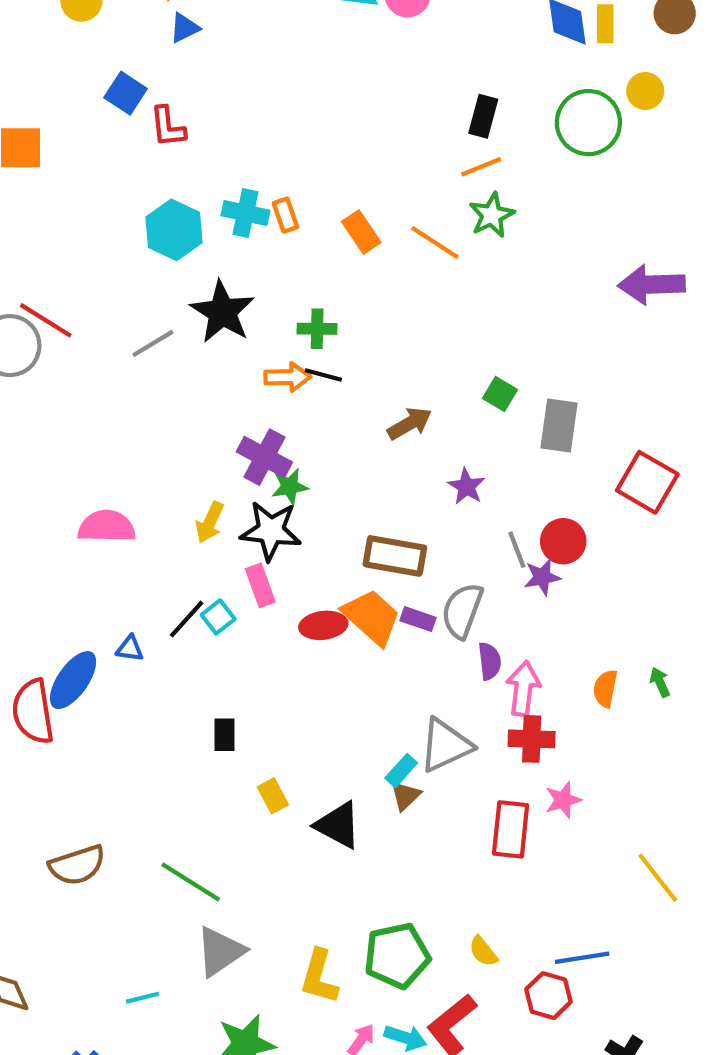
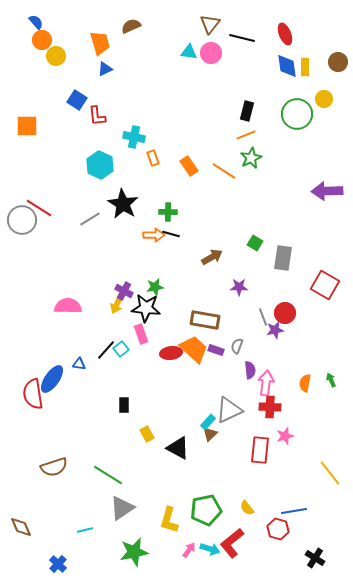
cyan cross: (246, 213) -> (134, 137), moved
purple cross: (264, 457) -> (124, 291), moved, size x0.7
purple star: (466, 487) -> (239, 287), turned -30
gray semicircle: (462, 611) -> (237, 346), size x0.6

